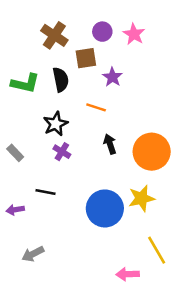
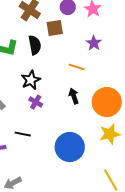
purple star: (112, 77) -> (94, 43), moved
orange line: (96, 107) -> (77, 67), moved
yellow star: (141, 198) -> (110, 134), moved

